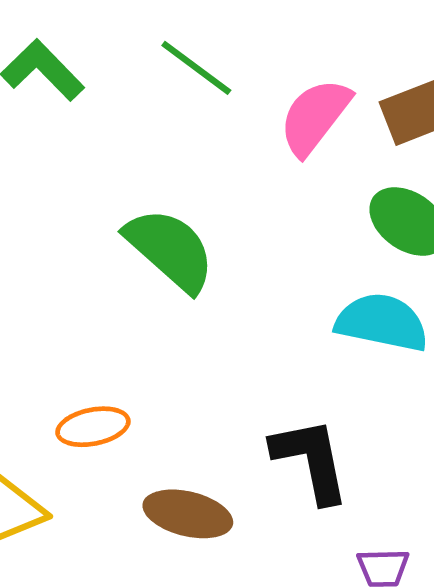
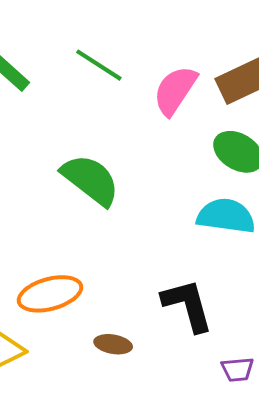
orange ellipse: (93, 427) -> (50, 294), size x1.4
brown ellipse: (188, 514) -> (113, 344), size x0.7

